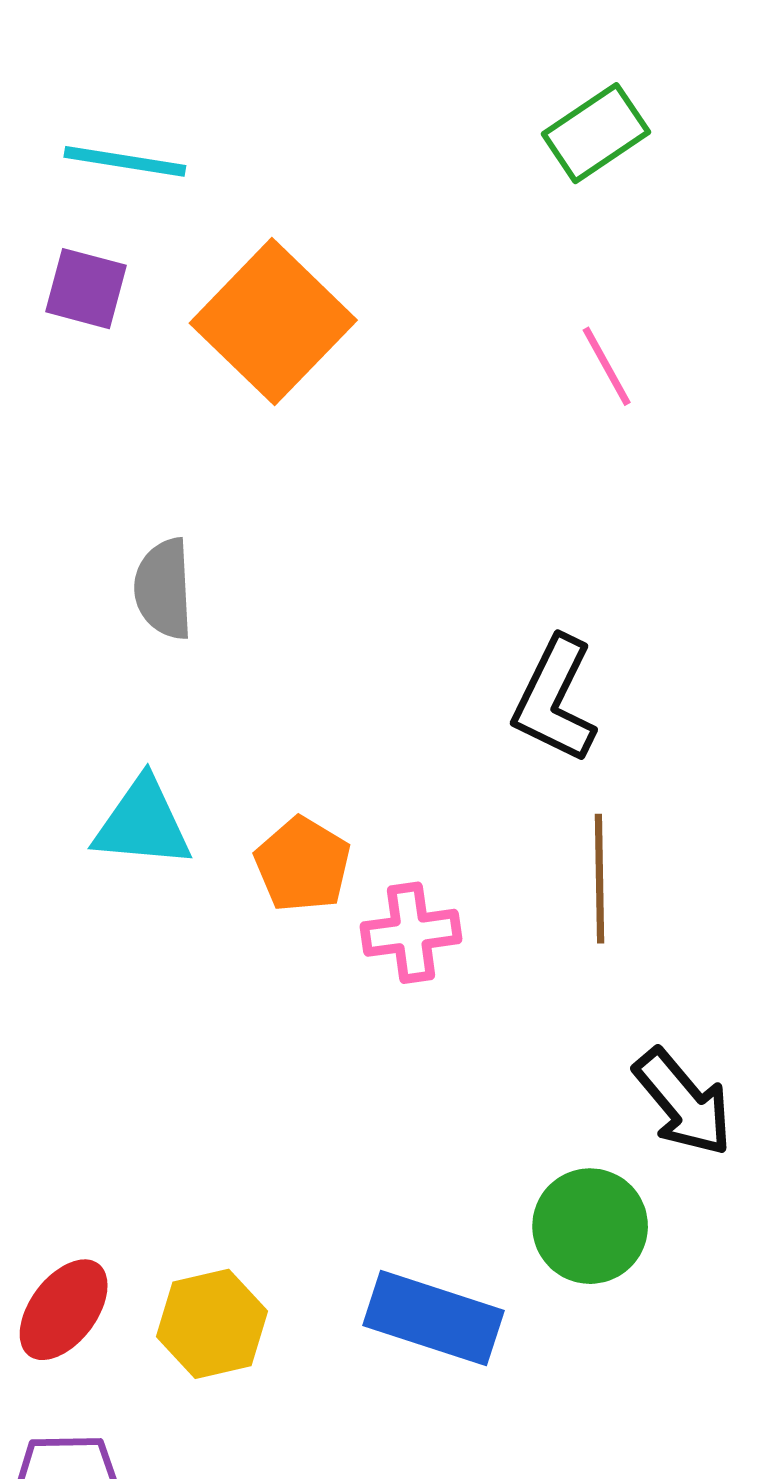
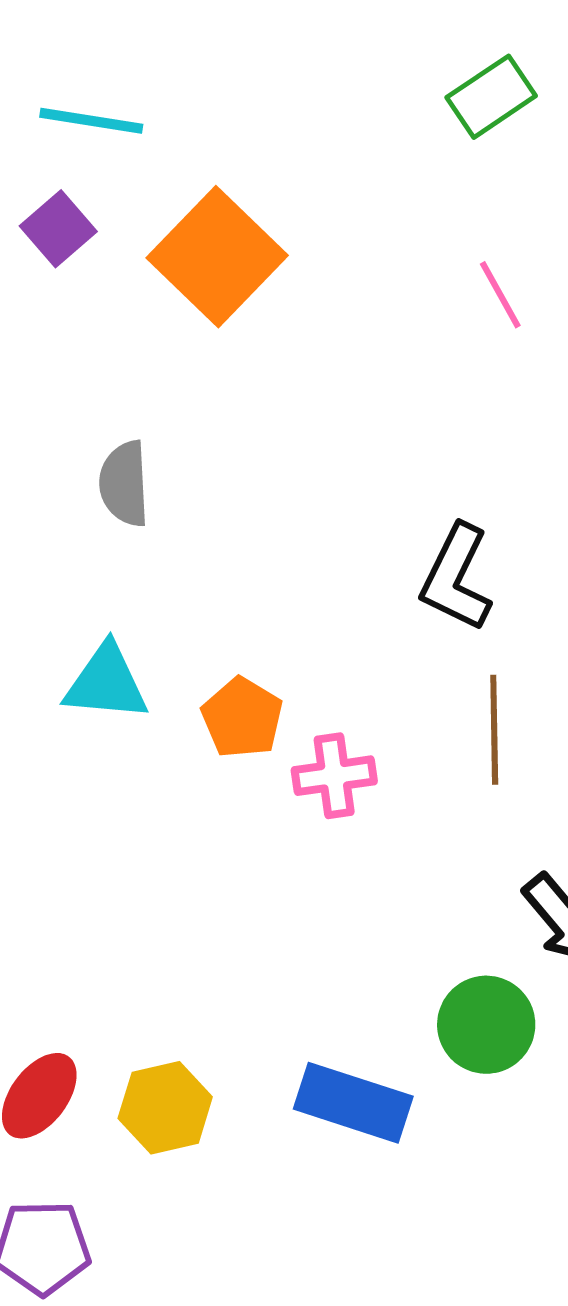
purple square: (86, 289) -> (58, 229), turned 34

